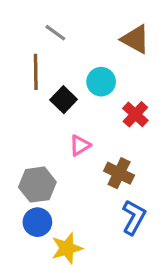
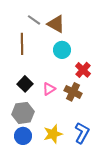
brown triangle: (135, 39) -> (56, 24), moved
black square: (64, 100) -> (25, 84), moved
brown cross: (119, 173) -> (73, 92), moved
yellow star: (67, 248) -> (53, 134), moved

